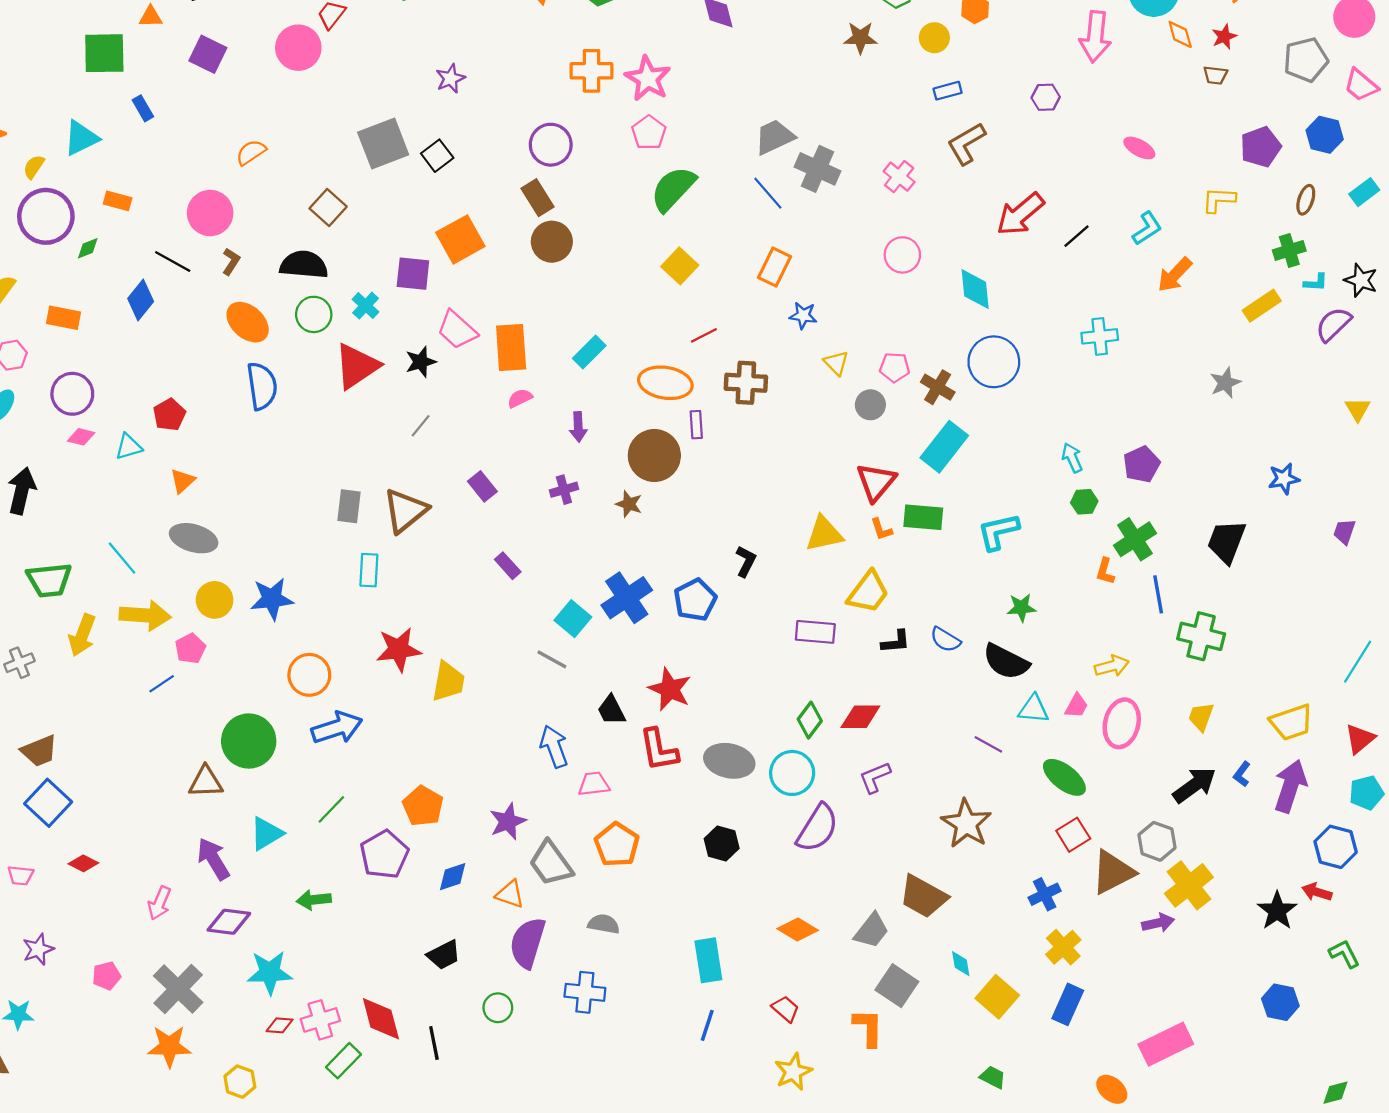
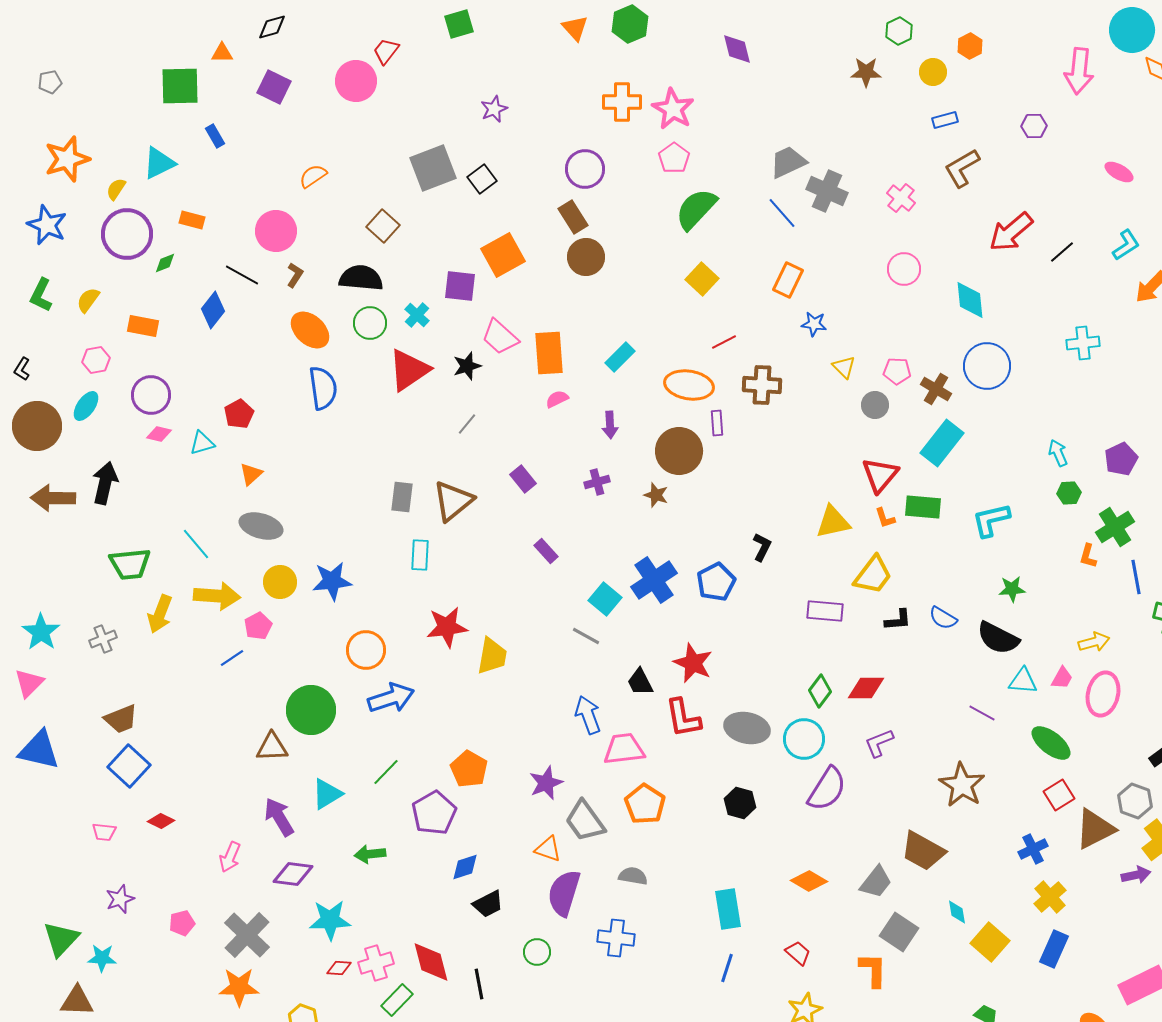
pink trapezoid: (594, 784) -> (624, 749), size x1.4
blue diamond: (453, 877) -> (465, 867), moved

